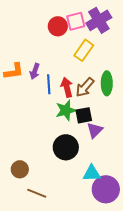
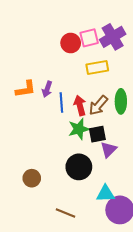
yellow rectangle: (84, 50) -> (97, 68), turned 45
brown circle: (20, 169) -> (32, 178), moved
brown line: (37, 193) -> (66, 213), moved

